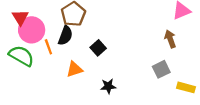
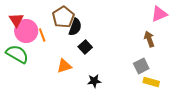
black semicircle: (65, 36) -> (75, 27), moved
orange line: (48, 47) -> (42, 35), moved
yellow rectangle: (186, 87) -> (151, 82), moved

